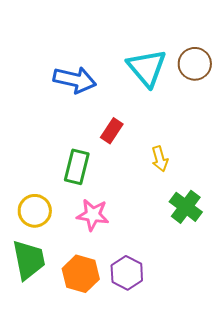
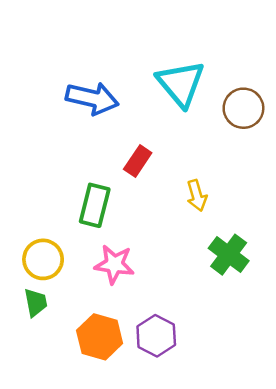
brown circle: (195, 64) -> (243, 108), moved
green trapezoid: (29, 260) -> (36, 302), moved, size x0.6

